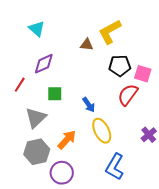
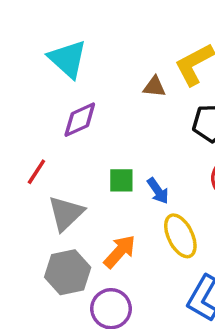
cyan triangle: (37, 29) -> (68, 59), size x1.4
red line: (20, 85) -> (36, 172), moved
green square: (55, 94) -> (121, 180), moved

